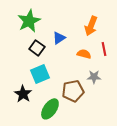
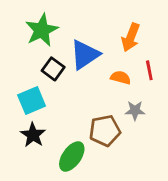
blue triangle: (59, 38) -> (85, 55), size x1.6
cyan square: (40, 74) -> (32, 100), moved

